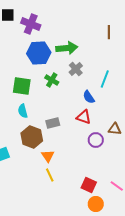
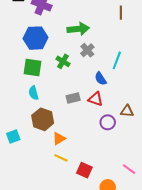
blue hexagon: (39, 53) -> (36, 38), moved
gray rectangle: (53, 123) -> (73, 98), moved
orange triangle: (48, 156) -> (59, 139), turned 32
yellow line: (50, 175) -> (61, 158), turned -40
red square: (89, 185) -> (84, 170), moved

